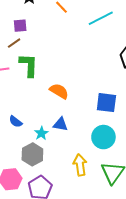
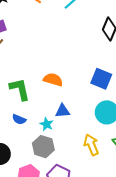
green L-shape: (29, 65) -> (20, 89), moved
blue square: (106, 103) -> (101, 79), turned 30

